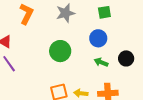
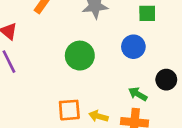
green arrow: (101, 62) -> (138, 94), moved

